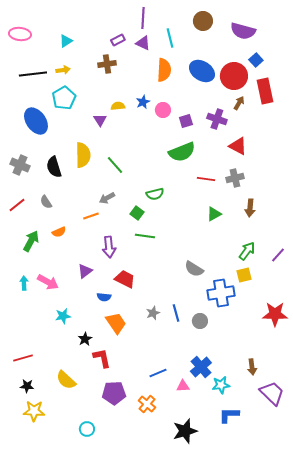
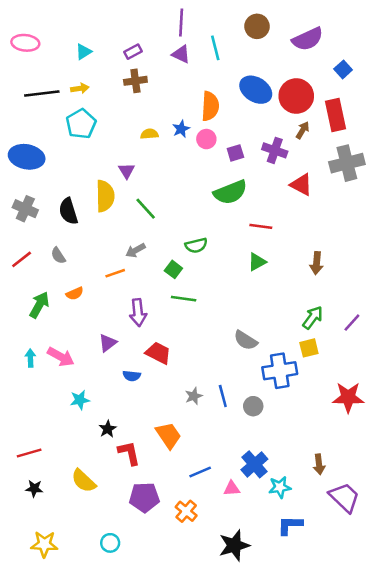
purple semicircle: (243, 31) -> (308, 39), turned -40
purple rectangle: (118, 40) -> (133, 52), moved
blue square: (256, 60) -> (343, 69), moved
orange semicircle: (164, 70) -> (210, 106), moved
purple triangle: (100, 120) -> (127, 171), moved
blue ellipse: (36, 121) -> (27, 157), moved, turned -44
gray cross: (235, 178) -> (347, 163), moved, size x1.5
green triangle: (214, 214) -> (257, 262), moved
orange trapezoid: (116, 323) -> (168, 435), moved
yellow star: (34, 411) -> (44, 544), moved

